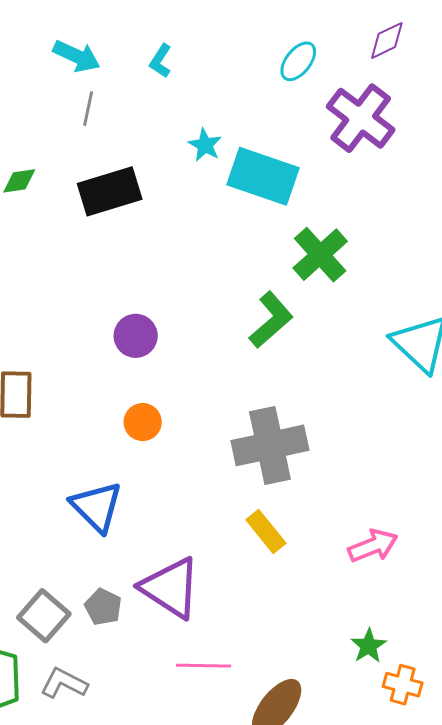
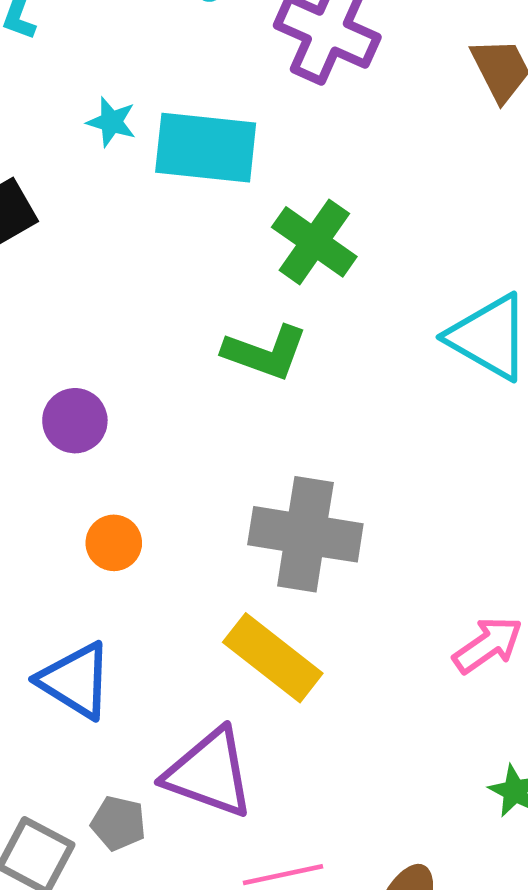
green L-shape: (271, 320) -> (265, 353), turned 74
gray cross: (270, 445) -> (305, 534), turned 34
yellow rectangle: (266, 532) -> (273, 658), moved, size x1.5

